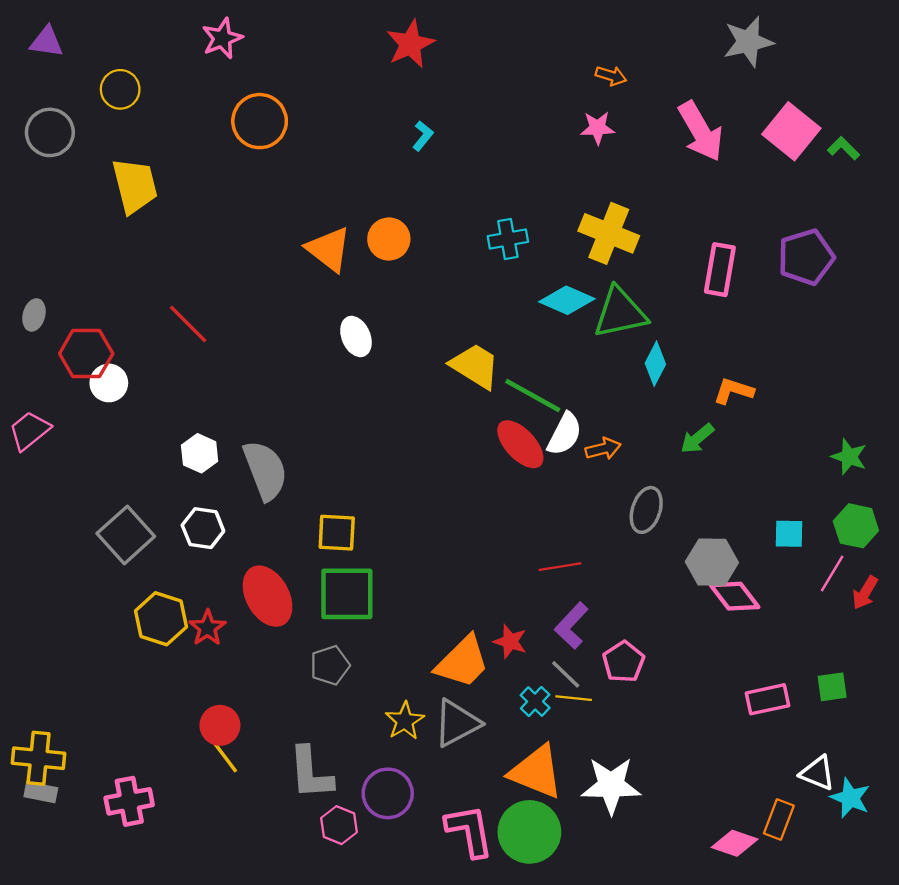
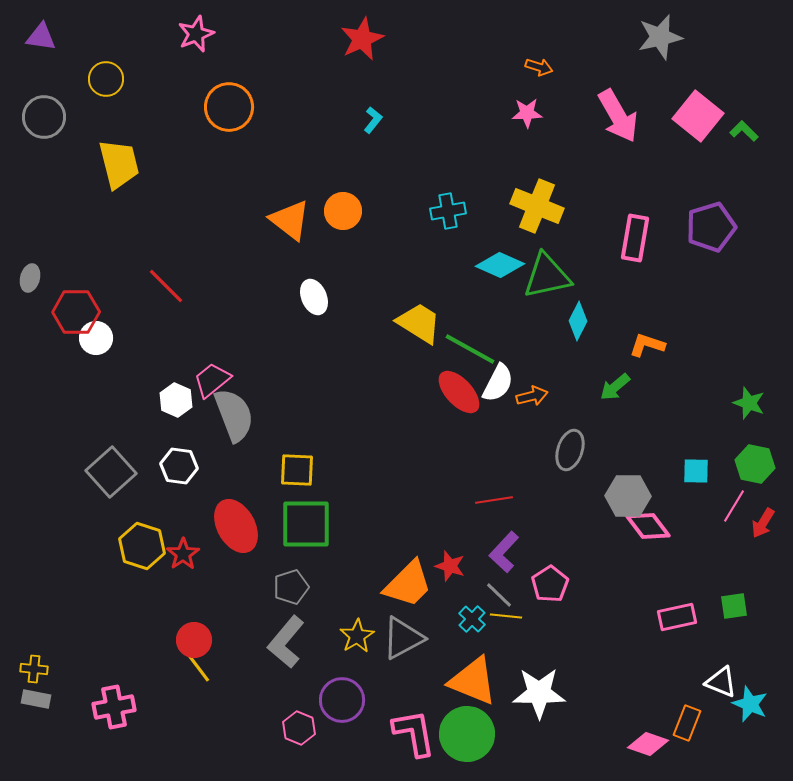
pink trapezoid: (29, 431) -> (212, 380), moved
yellow cross: (39, 758) -> (34, 669), size x0.6
gray L-shape: (311, 773) -> (286, 642), moved, turned 44

